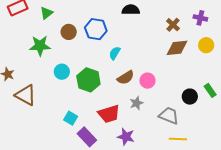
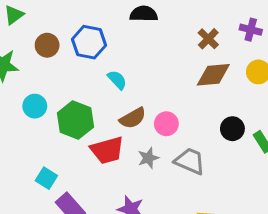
cyan semicircle: (115, 53) -> (117, 80), turned 104
black circle: (190, 97) -> (232, 129), moved
red trapezoid: (109, 114) -> (107, 150), moved
gray trapezoid: (169, 116) -> (190, 161), moved

